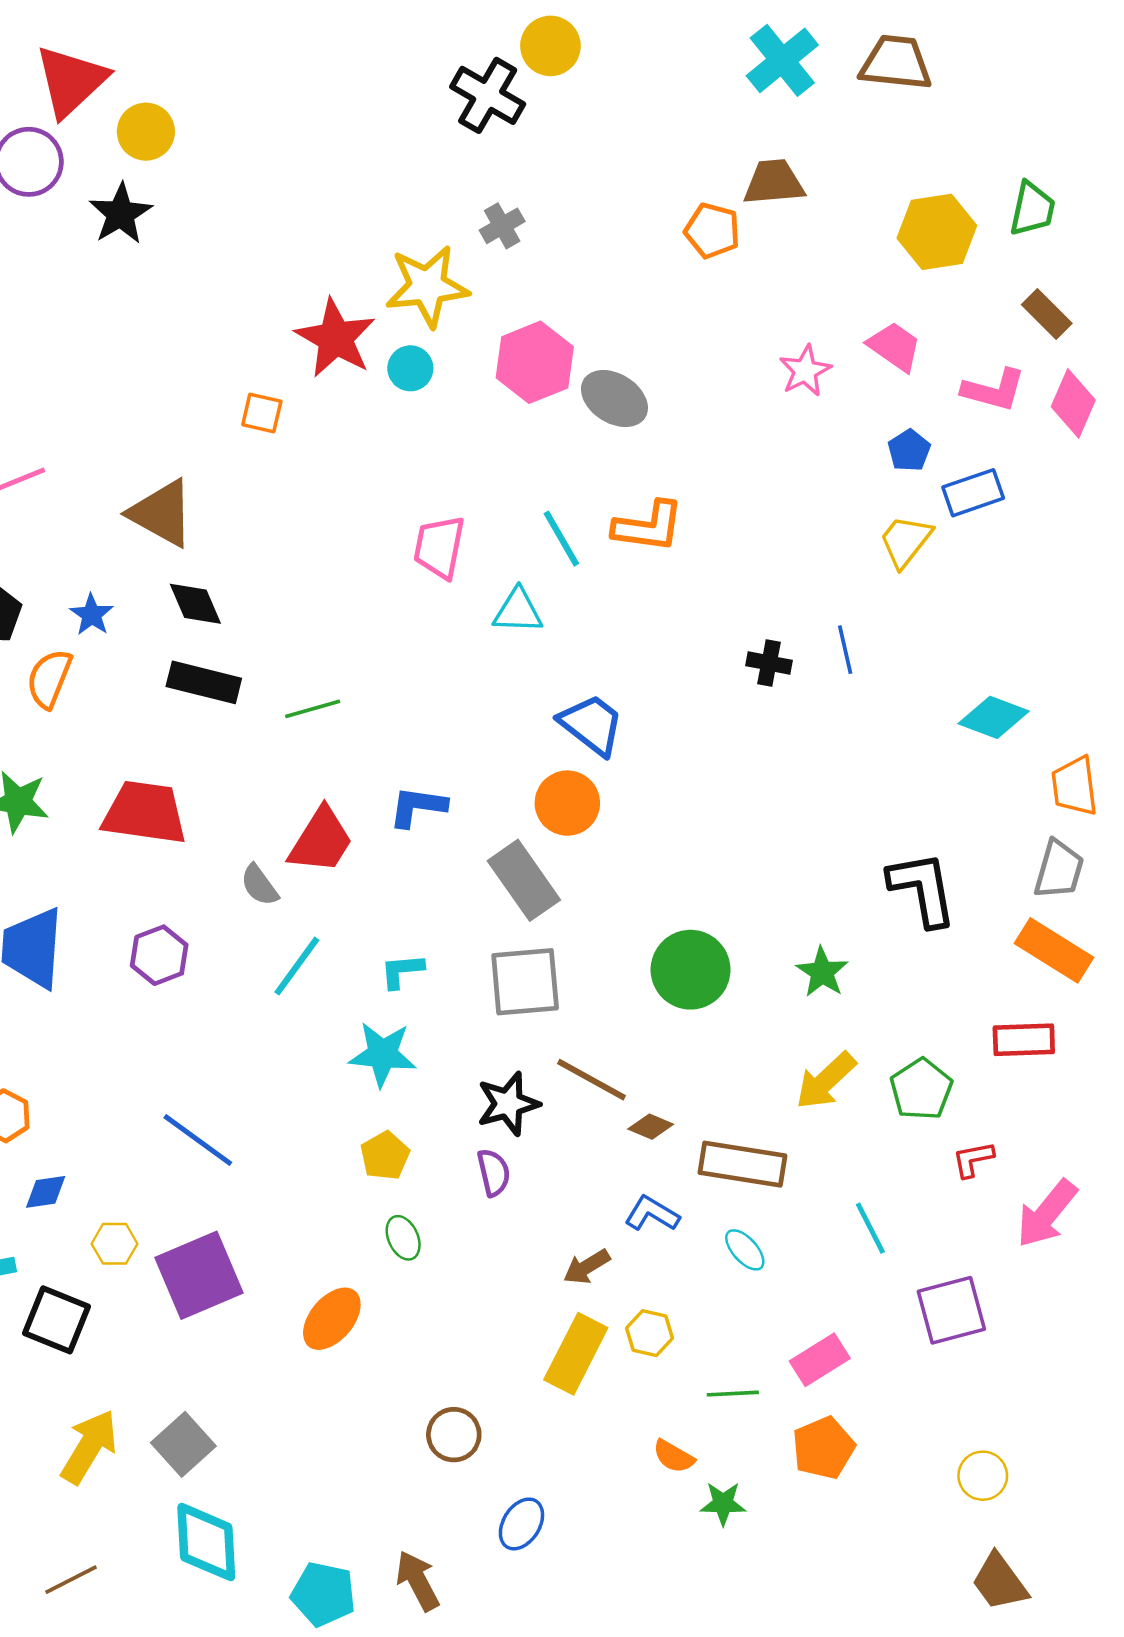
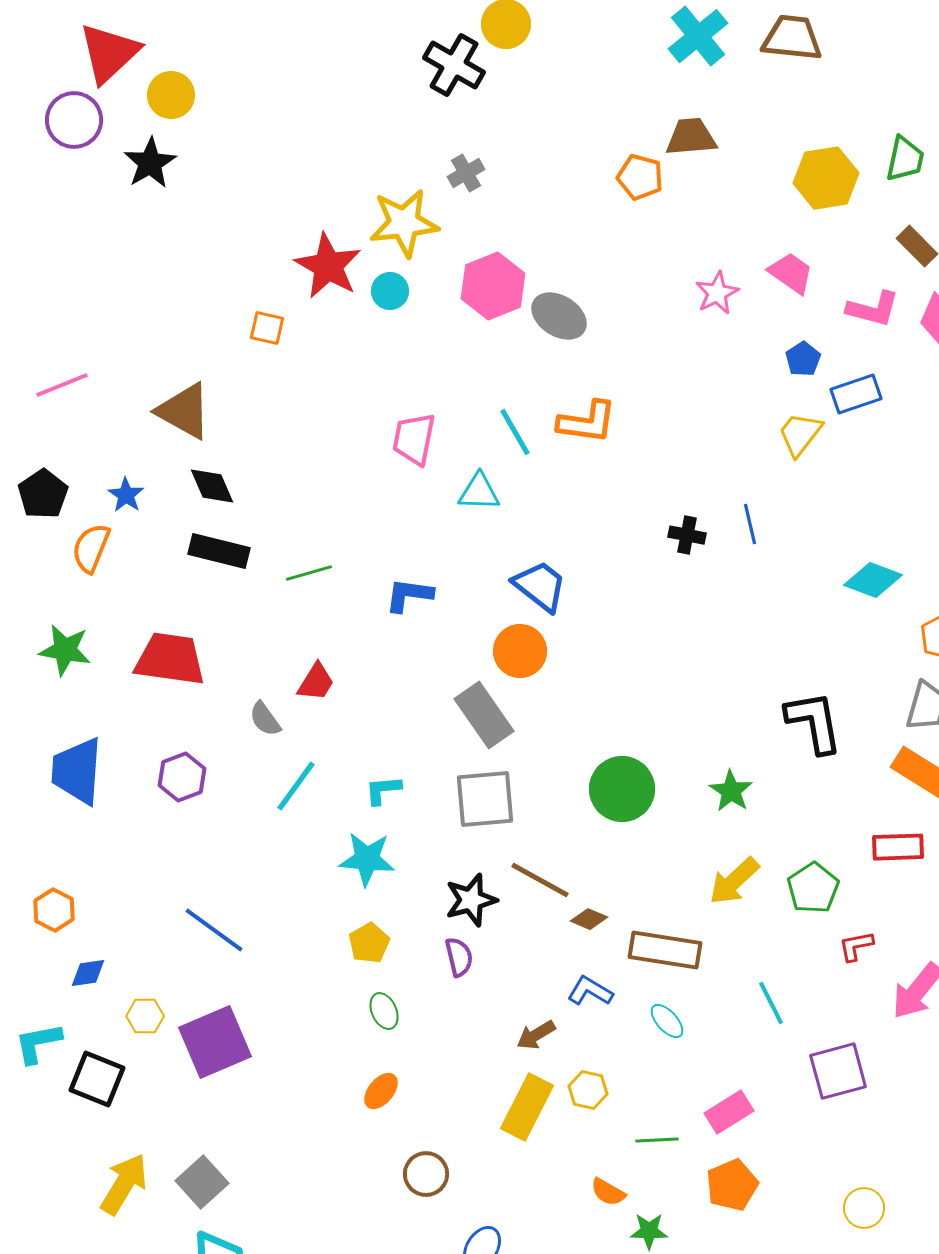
blue L-shape: (418, 807) -> (409, 595), moved
red trapezoid: (321, 840) -> (316, 682), size x0.7
orange ellipse: (332, 1319) -> (381, 1091), moved, size x0.7

